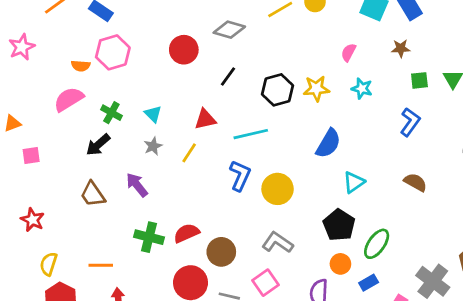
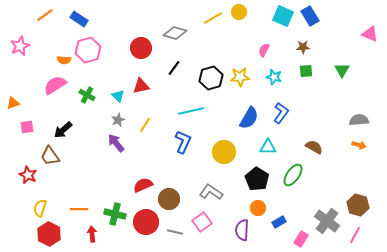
green square: (419, 80) -> (306, 71), moved
red triangle: (205, 119) -> (141, 86), moved
blue L-shape: (410, 122) -> (281, 113), moved
black arrow: (98, 145) -> (63, 130), moved
cyan triangle: (354, 182) -> (268, 147), turned 36
purple arrow: (137, 185) -> (116, 143), moved
yellow circle: (278, 189) -> (224, 152), moved
brown trapezoid: (93, 194) -> (50, 156), moved
green cross: (149, 237) -> (115, 214), moved
green ellipse: (377, 244) -> (293, 175), moved

